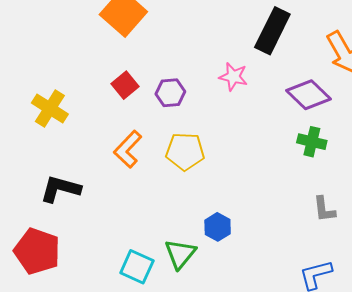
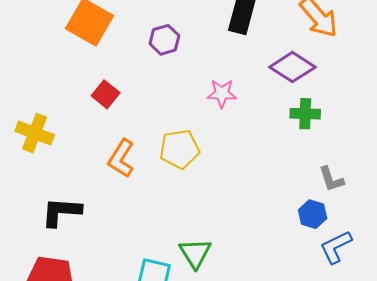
pink star: (233, 77) -> (222, 93), moved
purple hexagon: (170, 93) -> (164, 40), moved
blue hexagon: (218, 227) -> (313, 214), moved

